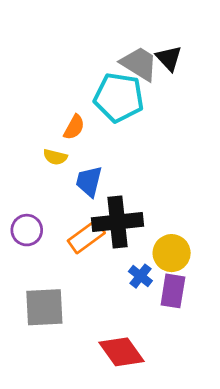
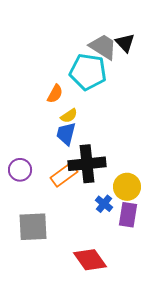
yellow semicircle: (55, 157) -> (69, 116), moved, turned -48

